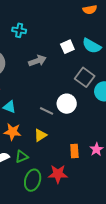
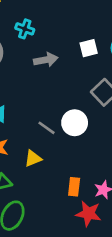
cyan cross: (19, 30) -> (25, 29), moved
red star: (58, 174) -> (88, 214), moved

